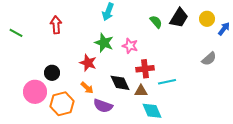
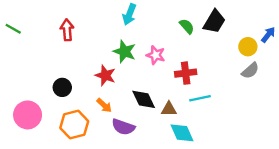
yellow circle: (207, 19) -> (248, 47), moved
green line: (16, 33) -> (13, 29), moved
red cross: (145, 69) -> (186, 73), moved
pink circle: (35, 92) -> (28, 115), moved

